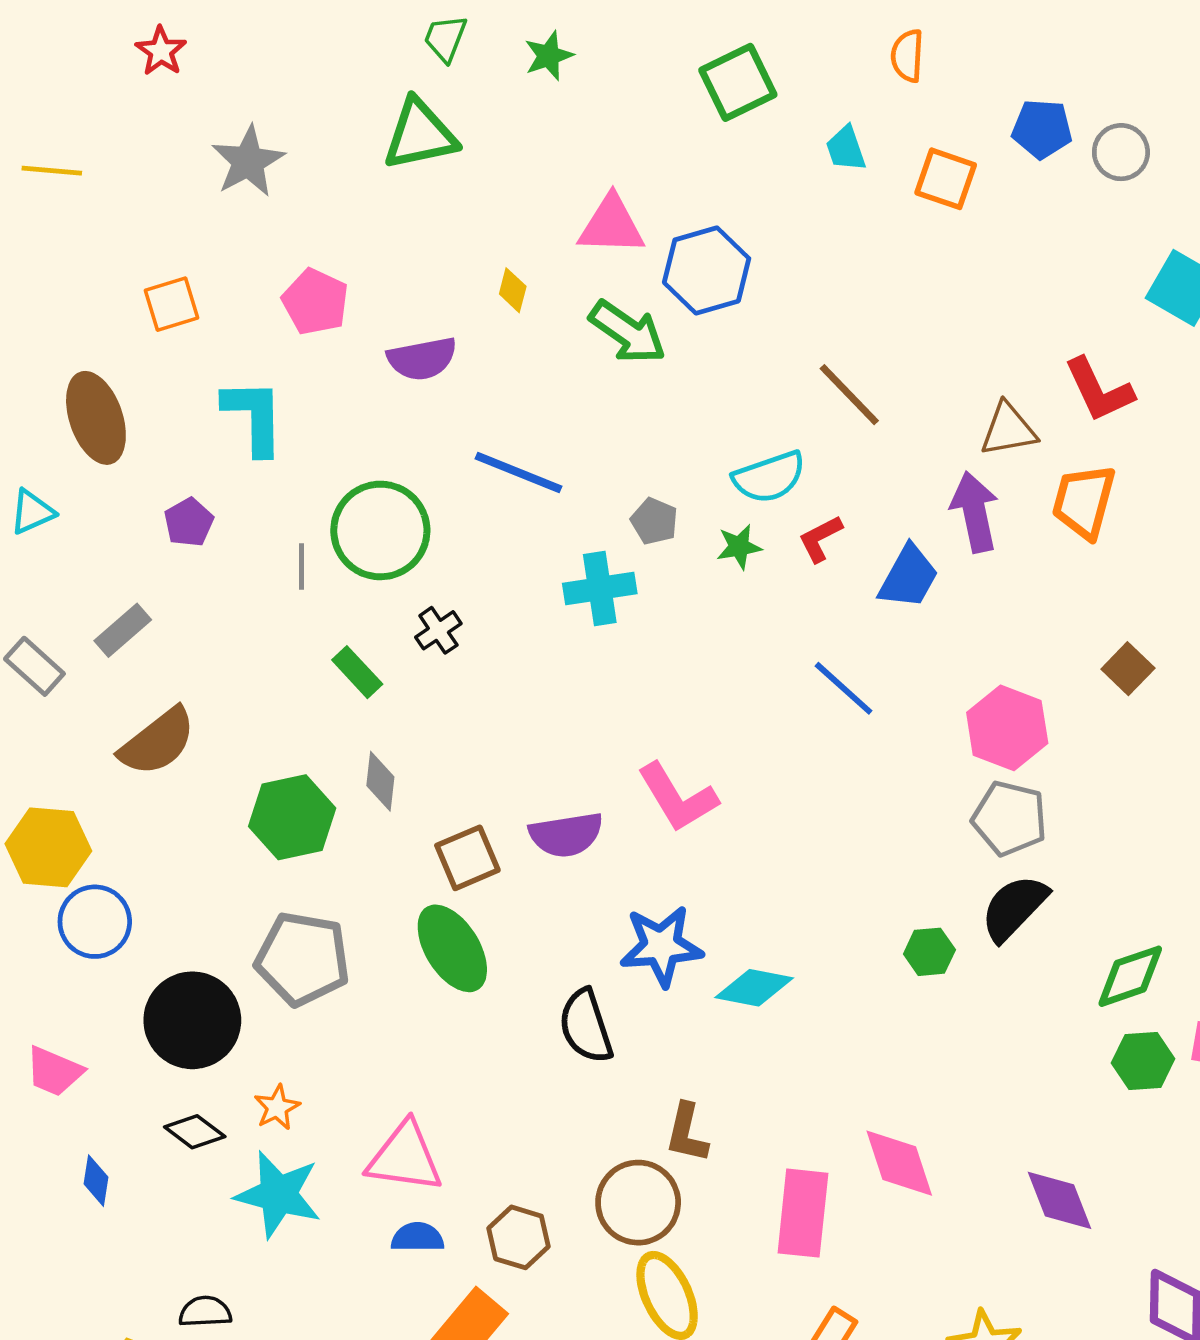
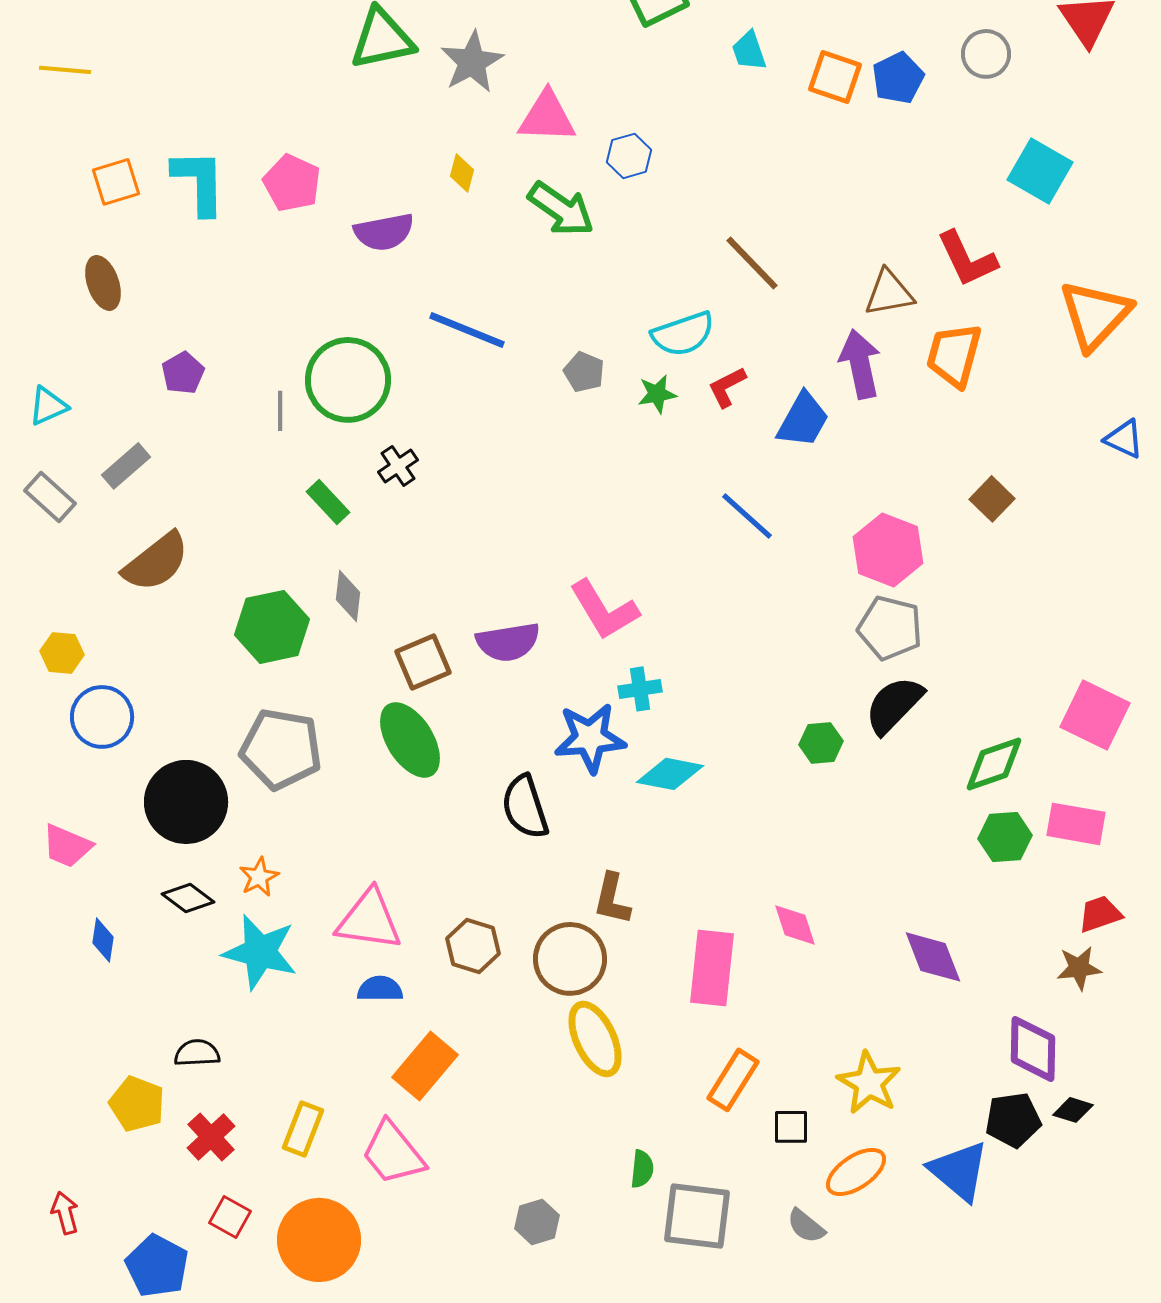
blue pentagon: (1042, 129) -> (898, 78), moved, turned -30
gray star: (248, 161) -> (472, 62), moved
blue hexagon: (707, 270) -> (629, 156), size x0.6
orange square: (171, 304) -> (116, 182), moved
cyan L-shape: (254, 417) -> (199, 182), moved
brown ellipse: (96, 418) -> (103, 283), size x0.7
cyan triangle: (32, 512) -> (48, 406), moved
cyan cross: (600, 589) -> (640, 689), moved, size x0.7
yellow hexagon: (48, 847) -> (62, 653), size x0.6
pink diamond: (899, 1163) -> (795, 925), size x0.7
brown hexagon: (519, 1237) -> (473, 946), moved

